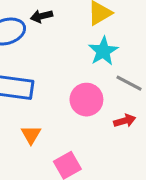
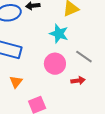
cyan star: (103, 51) -> (59, 34), moved, turned -30

